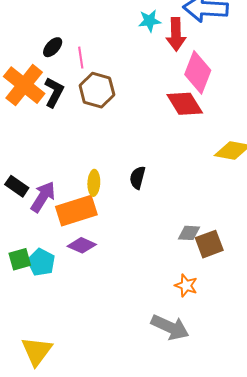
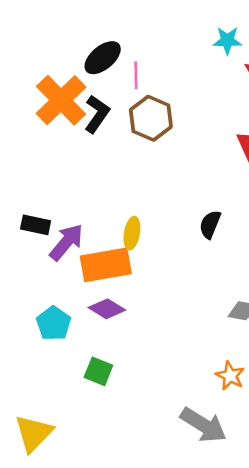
black ellipse: (53, 47) -> (103, 58), size x1.4
black semicircle: (138, 178) -> (210, 224), moved
black rectangle: (17, 186) -> (36, 225), turned -30
green square: (20, 259) -> (98, 371), moved, turned 30

